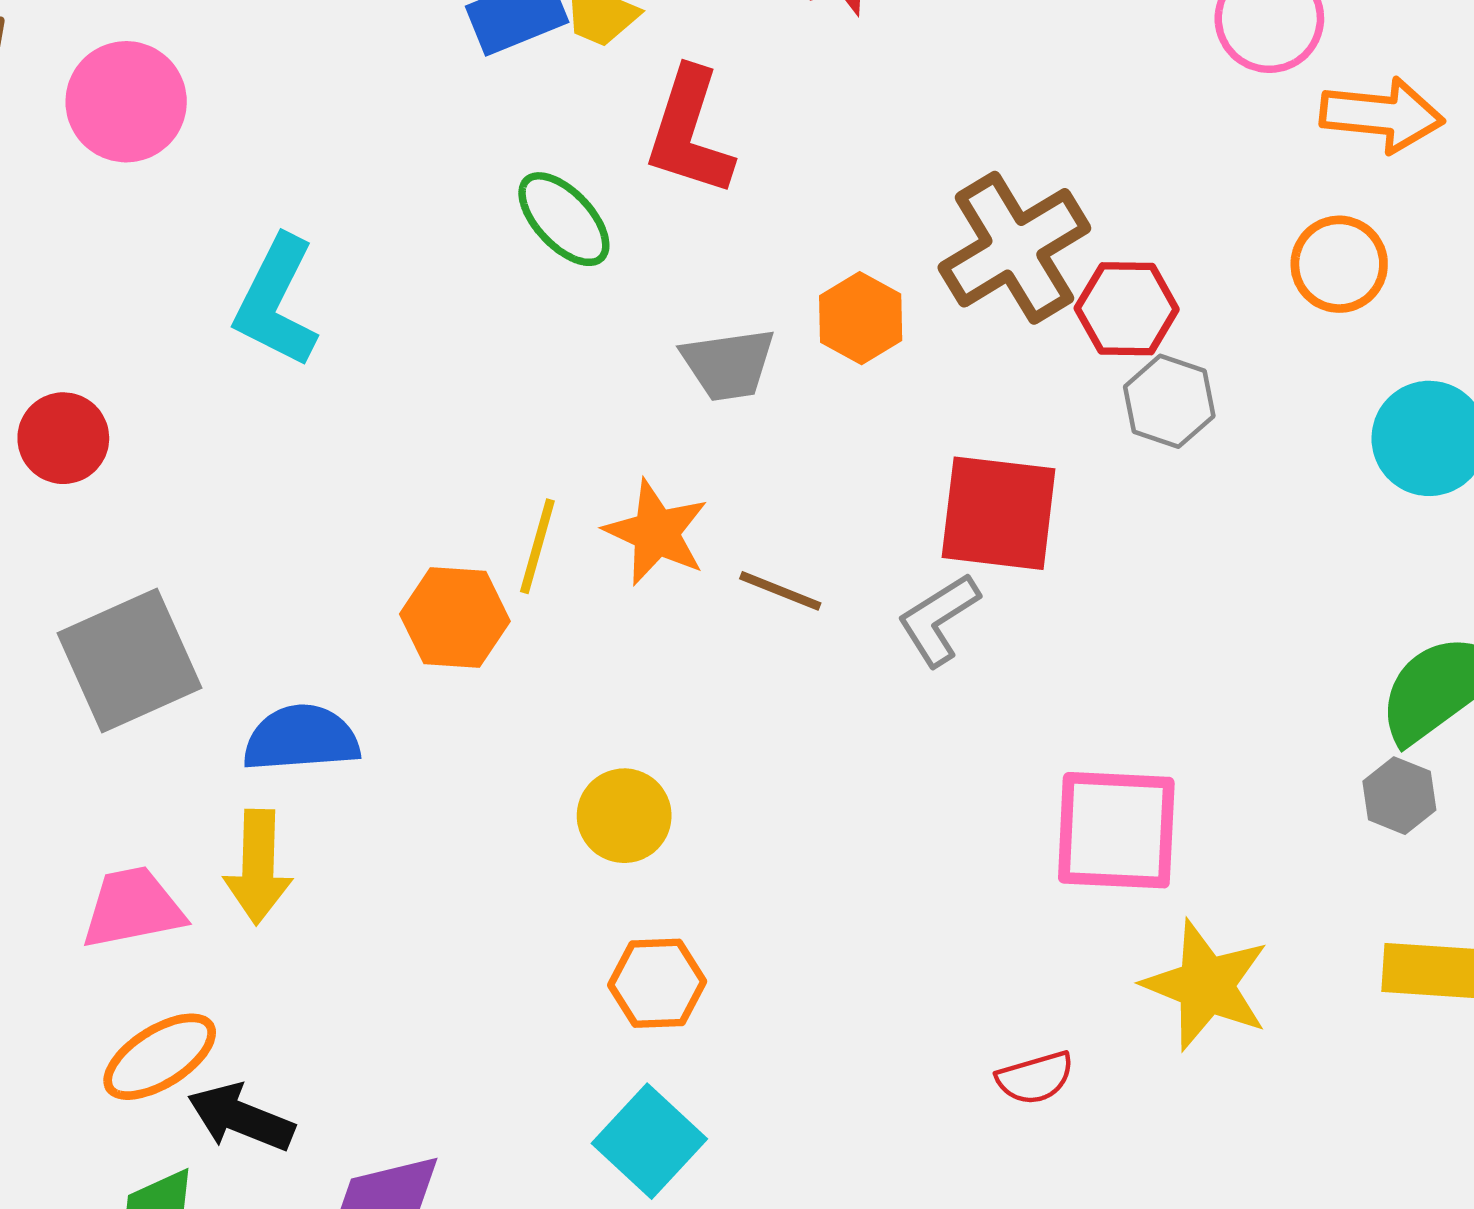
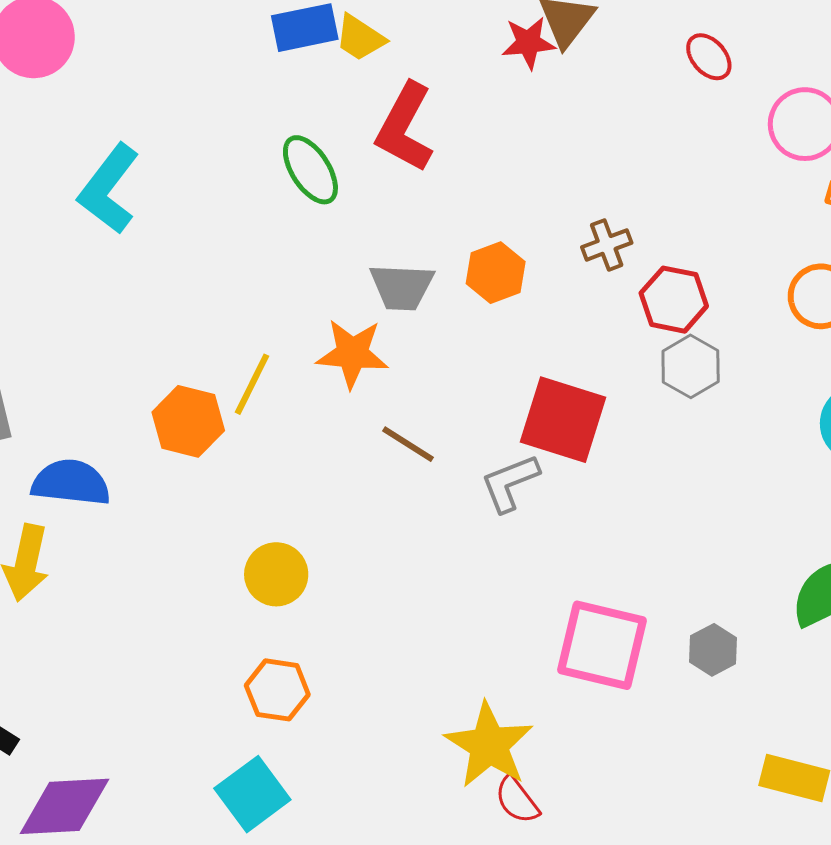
brown cross: (1014, 248) -> (607, 245), size x0.5
orange star: (656, 532) -> (352, 354), moved, turned -30
gray hexagon: (1399, 796) -> (713, 650), moved
yellow star: (1206, 985) -> (489, 745), moved
red semicircle: (1035, 1078) -> (517, 800), turned 58

